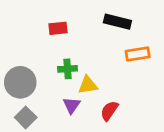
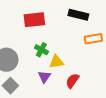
red rectangle: (58, 28) -> (34, 20), size x1.5
green cross: (67, 69) -> (41, 50), turned 32

